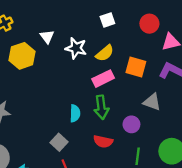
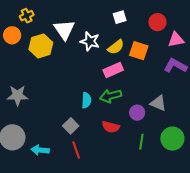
white triangle: (47, 37) -> (64, 30), size x1.6
orange square: (136, 67) -> (139, 51), moved
gray triangle: (152, 102) -> (158, 103), moved
green arrow: (101, 107) -> (111, 96), turned 80

